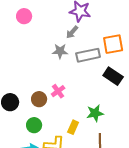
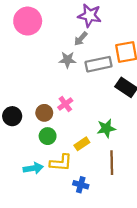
pink circle: (24, 16) -> (28, 21), size x1.6
green circle: (34, 125) -> (48, 136), moved
yellow rectangle: (73, 127) -> (82, 144), turned 32

